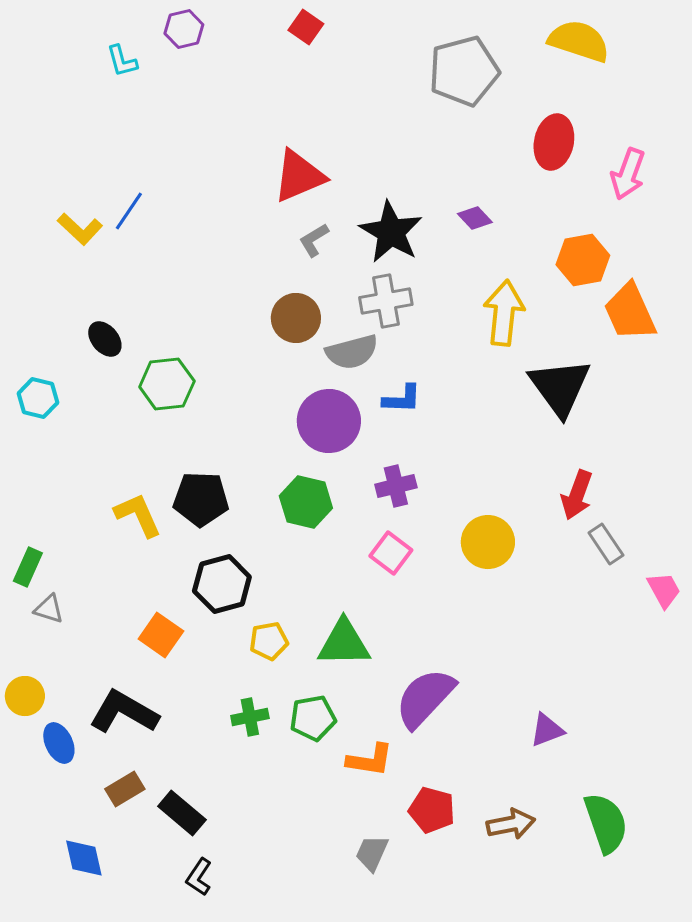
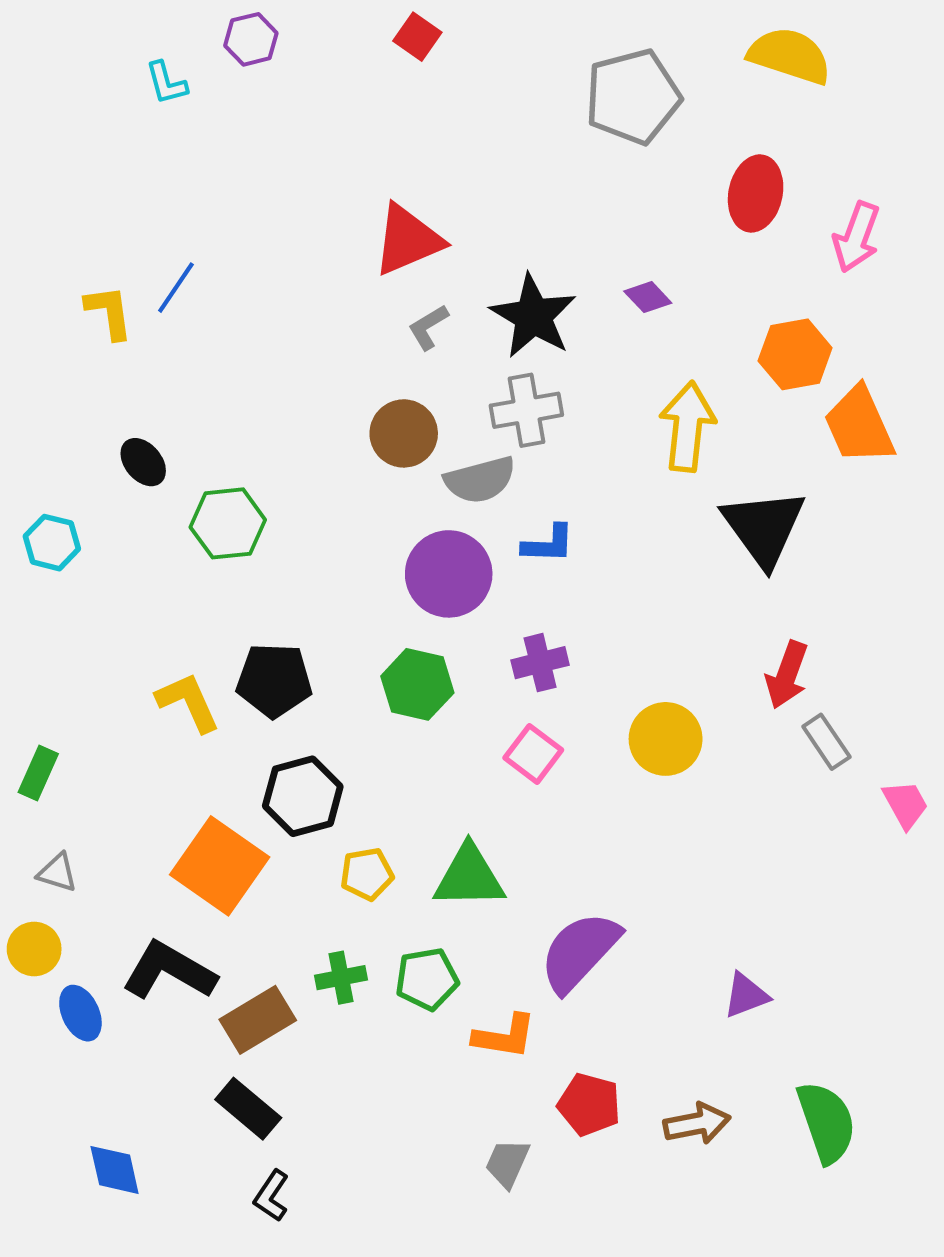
yellow L-shape: (80, 229) -> (109, 312), turned -141
gray triangle: (49, 609) -> (57, 873), moved
orange square: (161, 635) -> (220, 866), size x1.6
brown rectangle: (125, 789) -> (258, 1020), moved, size x1.4

